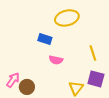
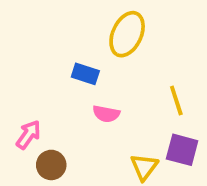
yellow ellipse: (67, 18) -> (127, 34), turned -50
pink arrow: (13, 80) -> (28, 135), moved

